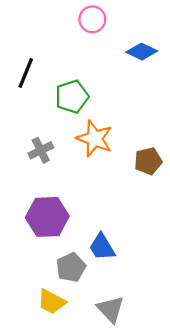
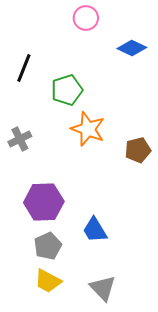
gray cross: (41, 150) -> (20, 139), moved
gray pentagon: (71, 267) -> (48, 246), moved

